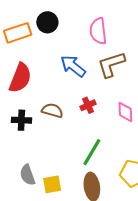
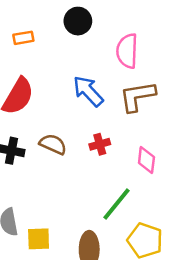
black circle: (47, 22) -> (78, 21), moved
orange rectangle: (18, 33) -> (23, 38), size x0.6
green line: (92, 152) -> (116, 204), moved

